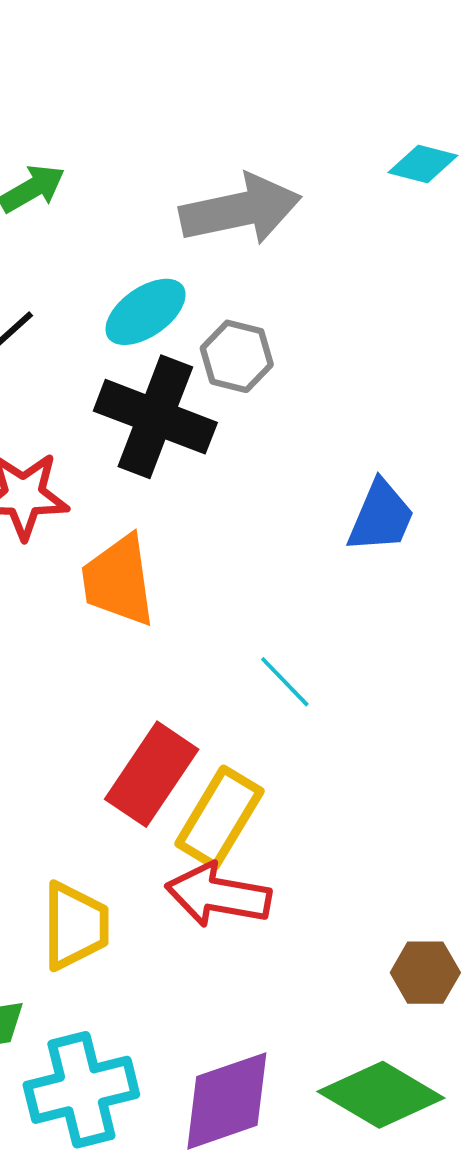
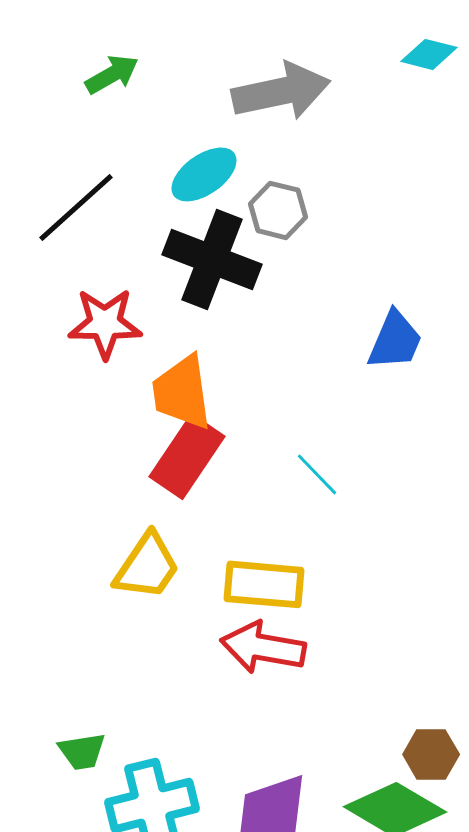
red rectangle: (152, 774) -> (187, 456), moved
yellow rectangle: (219, 817) -> (264, 584), turned 64
yellow trapezoid: (75, 926) -> (147, 566), moved, turned 34
brown hexagon: (425, 973) -> (431, 754), moved

